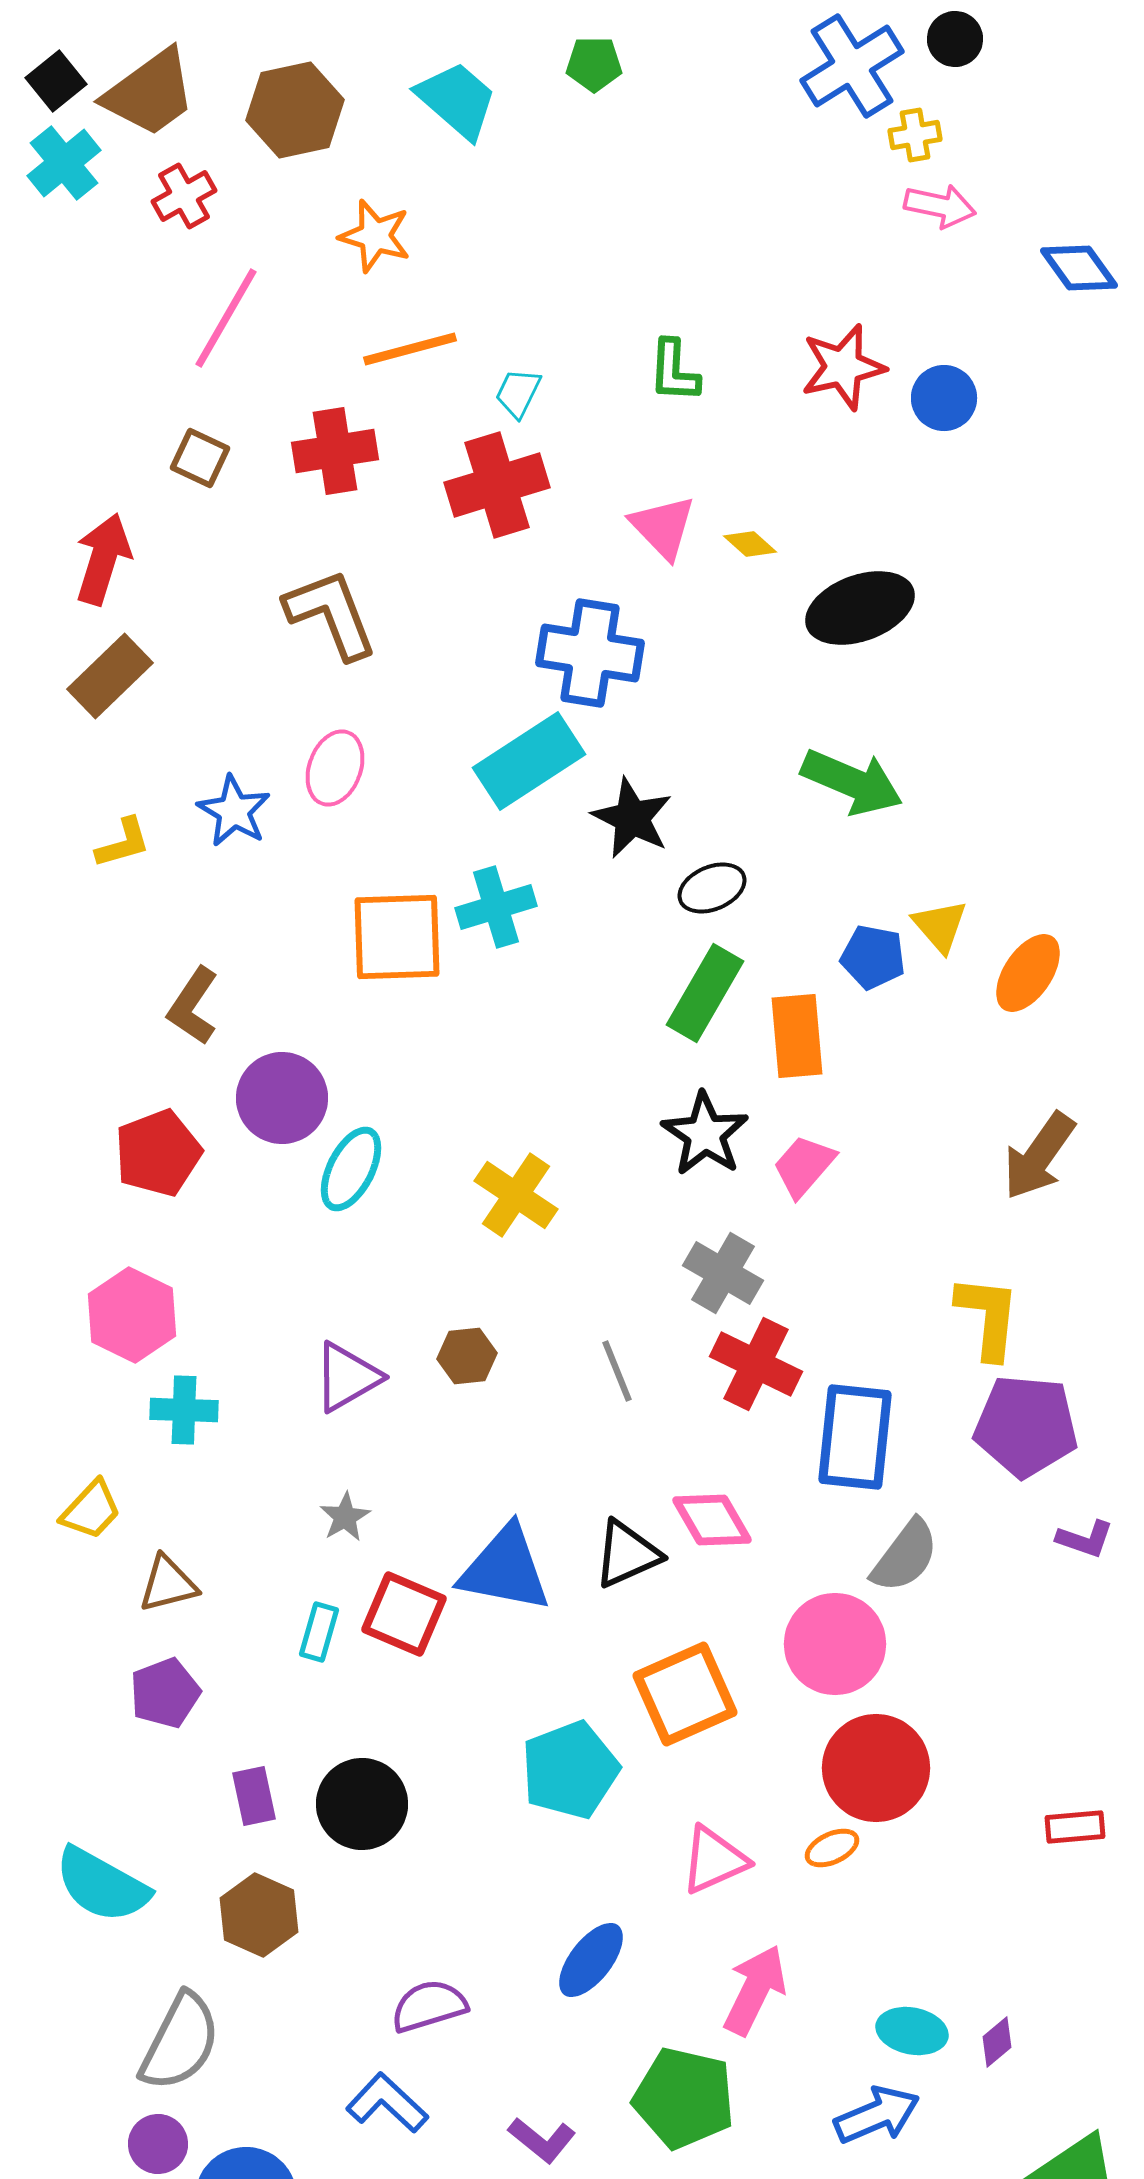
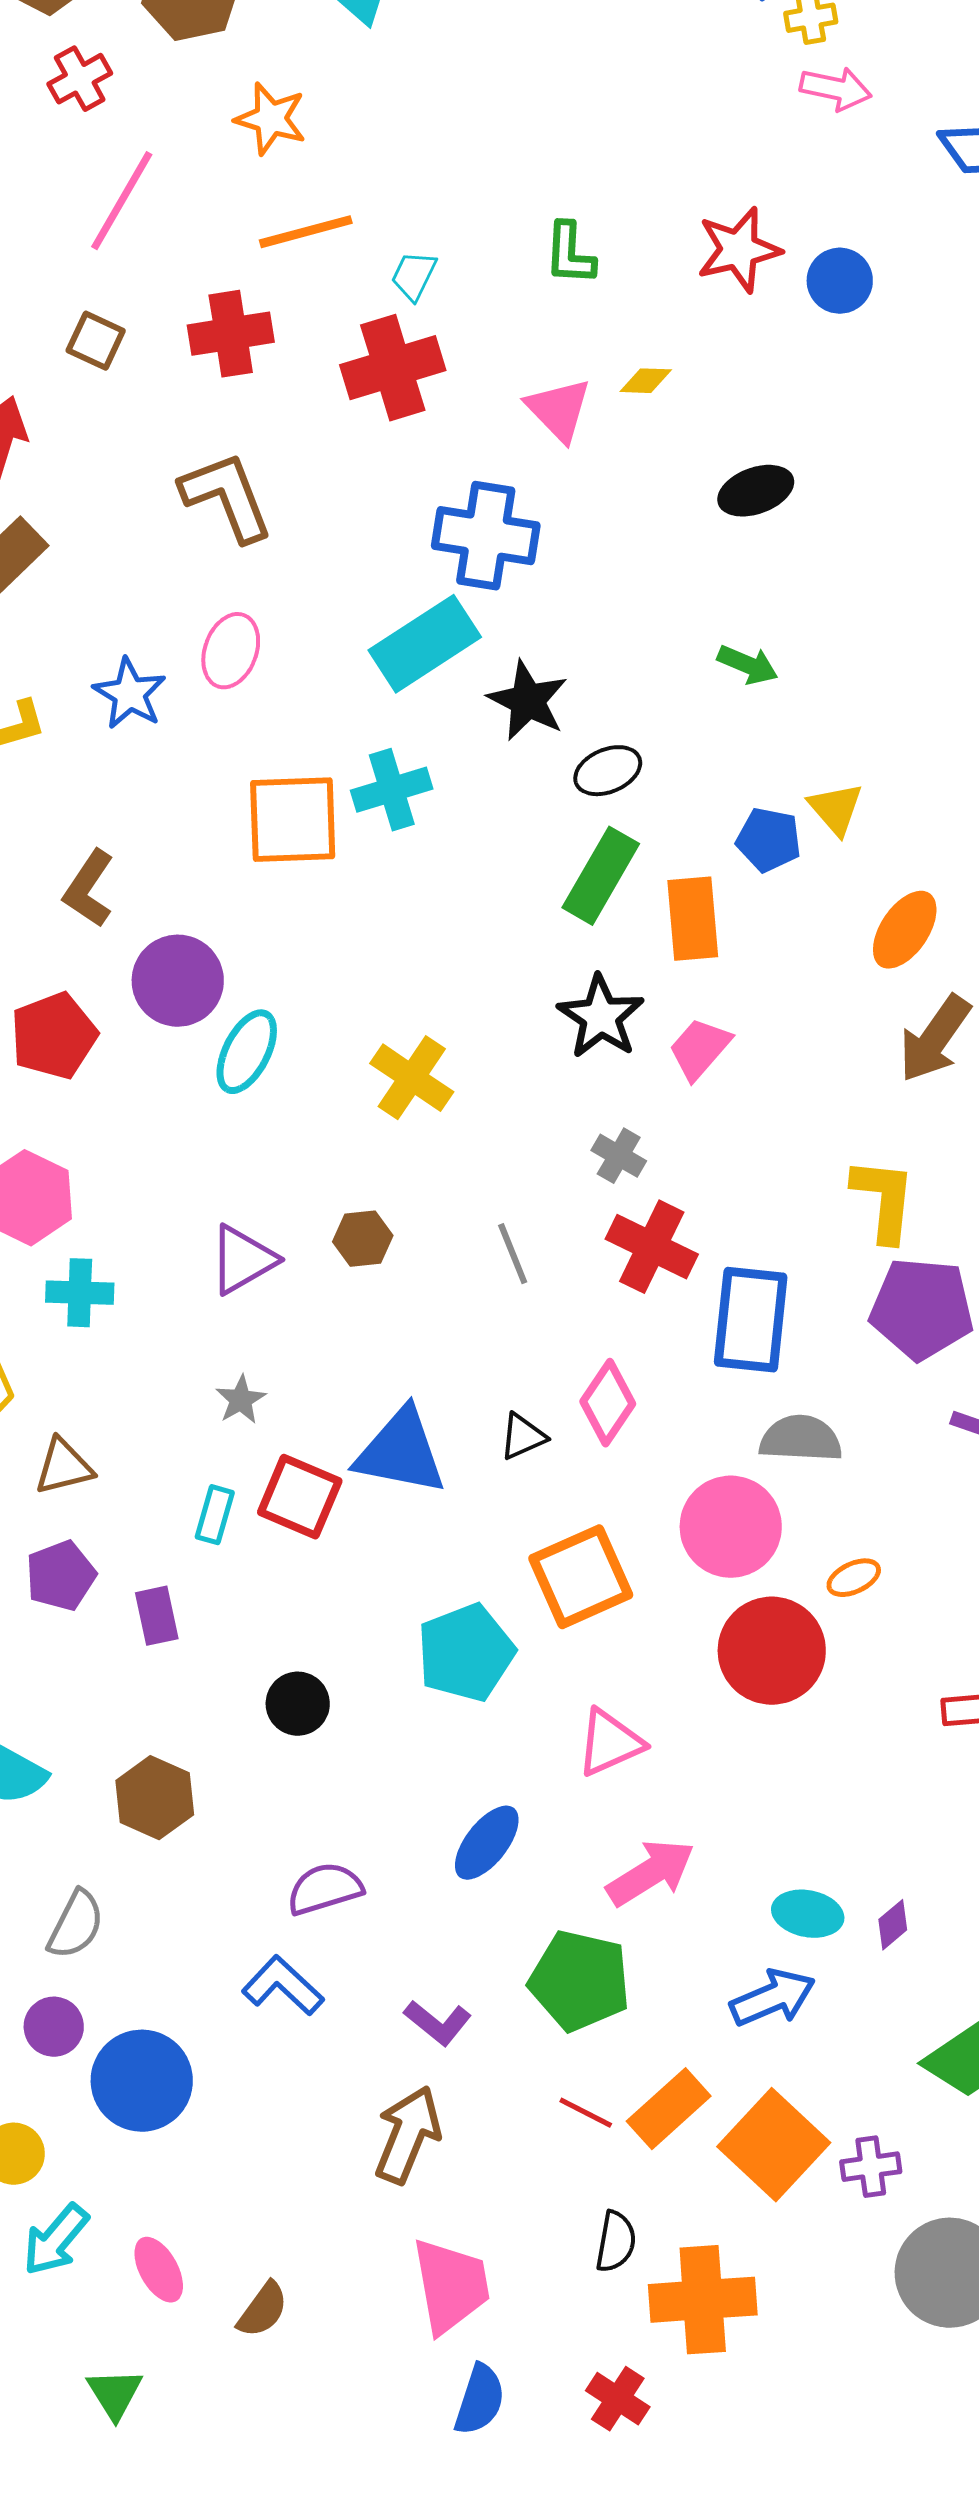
yellow diamond: (750, 544) -> (646, 381), moved, turned -40
black ellipse: (860, 608) -> (756, 491), size x0.7
green arrow: (852, 782) -> (748, 665), size x0.6
orange ellipse: (1028, 973) -> (905, 930), moved
gray cross: (723, 1273) -> (619, 1156), size x0.7
pink diamond: (712, 1520) -> (608, 1403), turned 64
black triangle: (627, 1554) -> (523, 1437), size x0.7
gray semicircle: (905, 1556) -> (801, 1439), turned -124
purple rectangle: (254, 1796) -> (157, 1616), moved
black circle: (362, 1804) -> (298, 1704), moved, size x0.7
orange ellipse: (832, 1848) -> (854, 1578), moved
pink arrow: (755, 1990) -> (651, 1873), turned 32
gray semicircle: (180, 2042) -> (76, 1925), size x0.7

